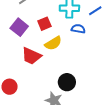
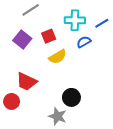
blue semicircle: (78, 29) -> (84, 42), turned -40
red trapezoid: (31, 56) -> (27, 82), moved

